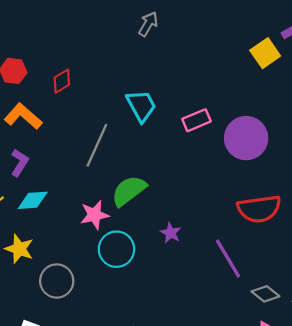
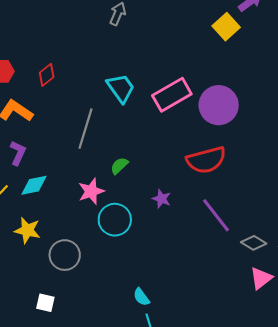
pink rectangle: (196, 120) -> (172, 95), size x1.5
green semicircle: (129, 191) -> (119, 166), size x0.6
red semicircle: (259, 209) -> (206, 160), moved

